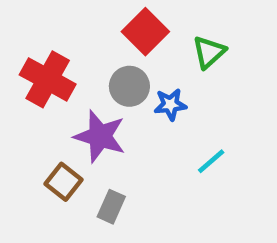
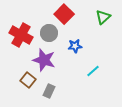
green triangle: (209, 52) -> (103, 17), moved
gray circle: (129, 86) -> (49, 33), moved

